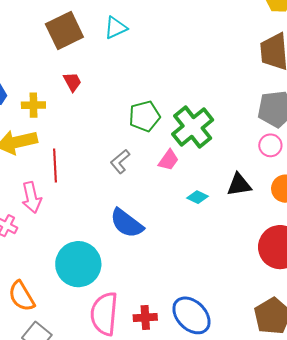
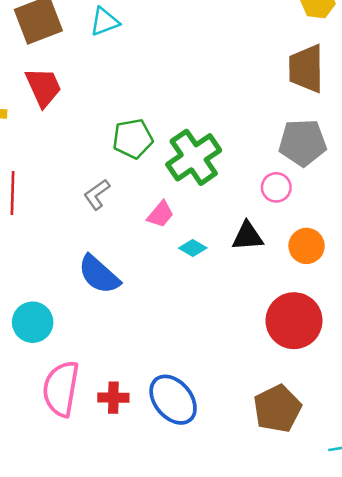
red trapezoid: (72, 82) -> (43, 87), size x1.6
pink circle: (270, 145) -> (276, 187), moved
pink trapezoid: (168, 160) -> (160, 214), moved
cyan circle: (78, 264) -> (33, 322), size x0.7

